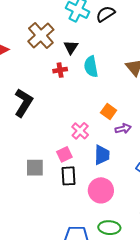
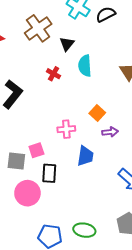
red cross: (60, 70) -> (54, 74), moved, turned 32
pink cross: (80, 131) -> (66, 129), turned 36
pink square: (64, 154) -> (36, 150), moved
pink circle: (101, 190) -> (27, 193), moved

